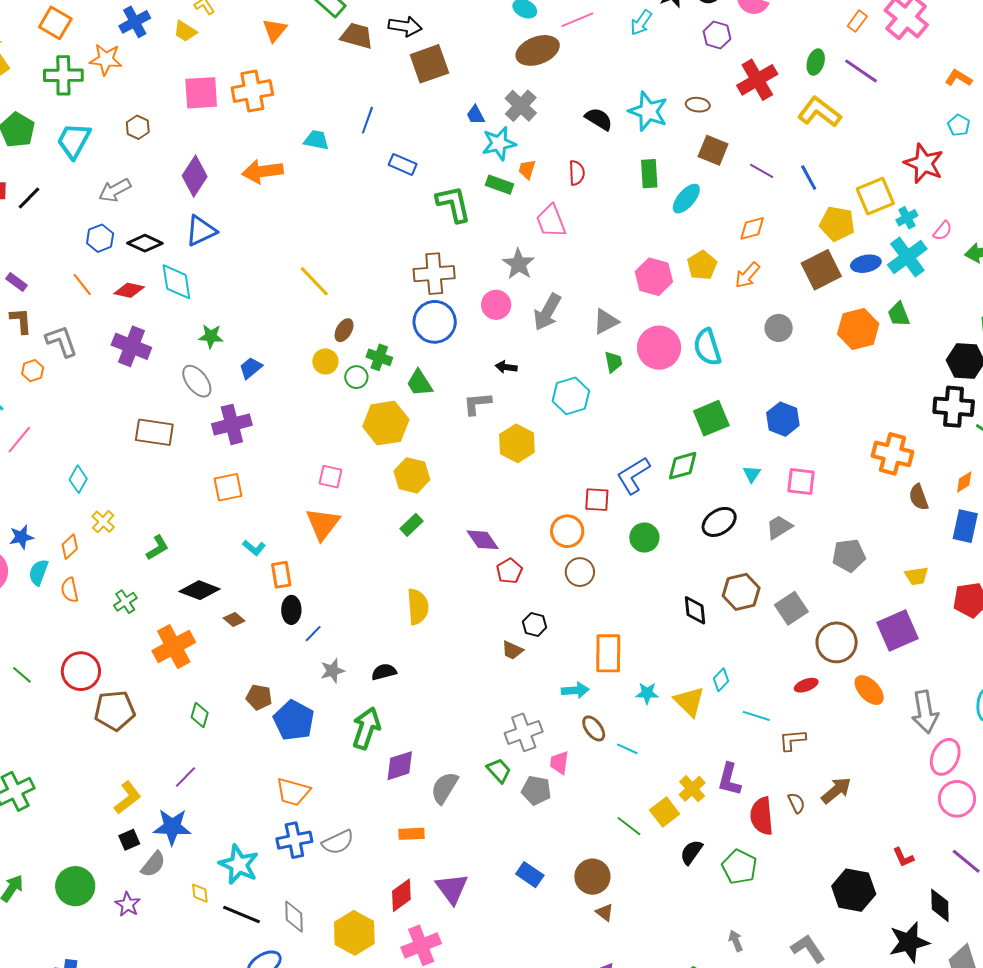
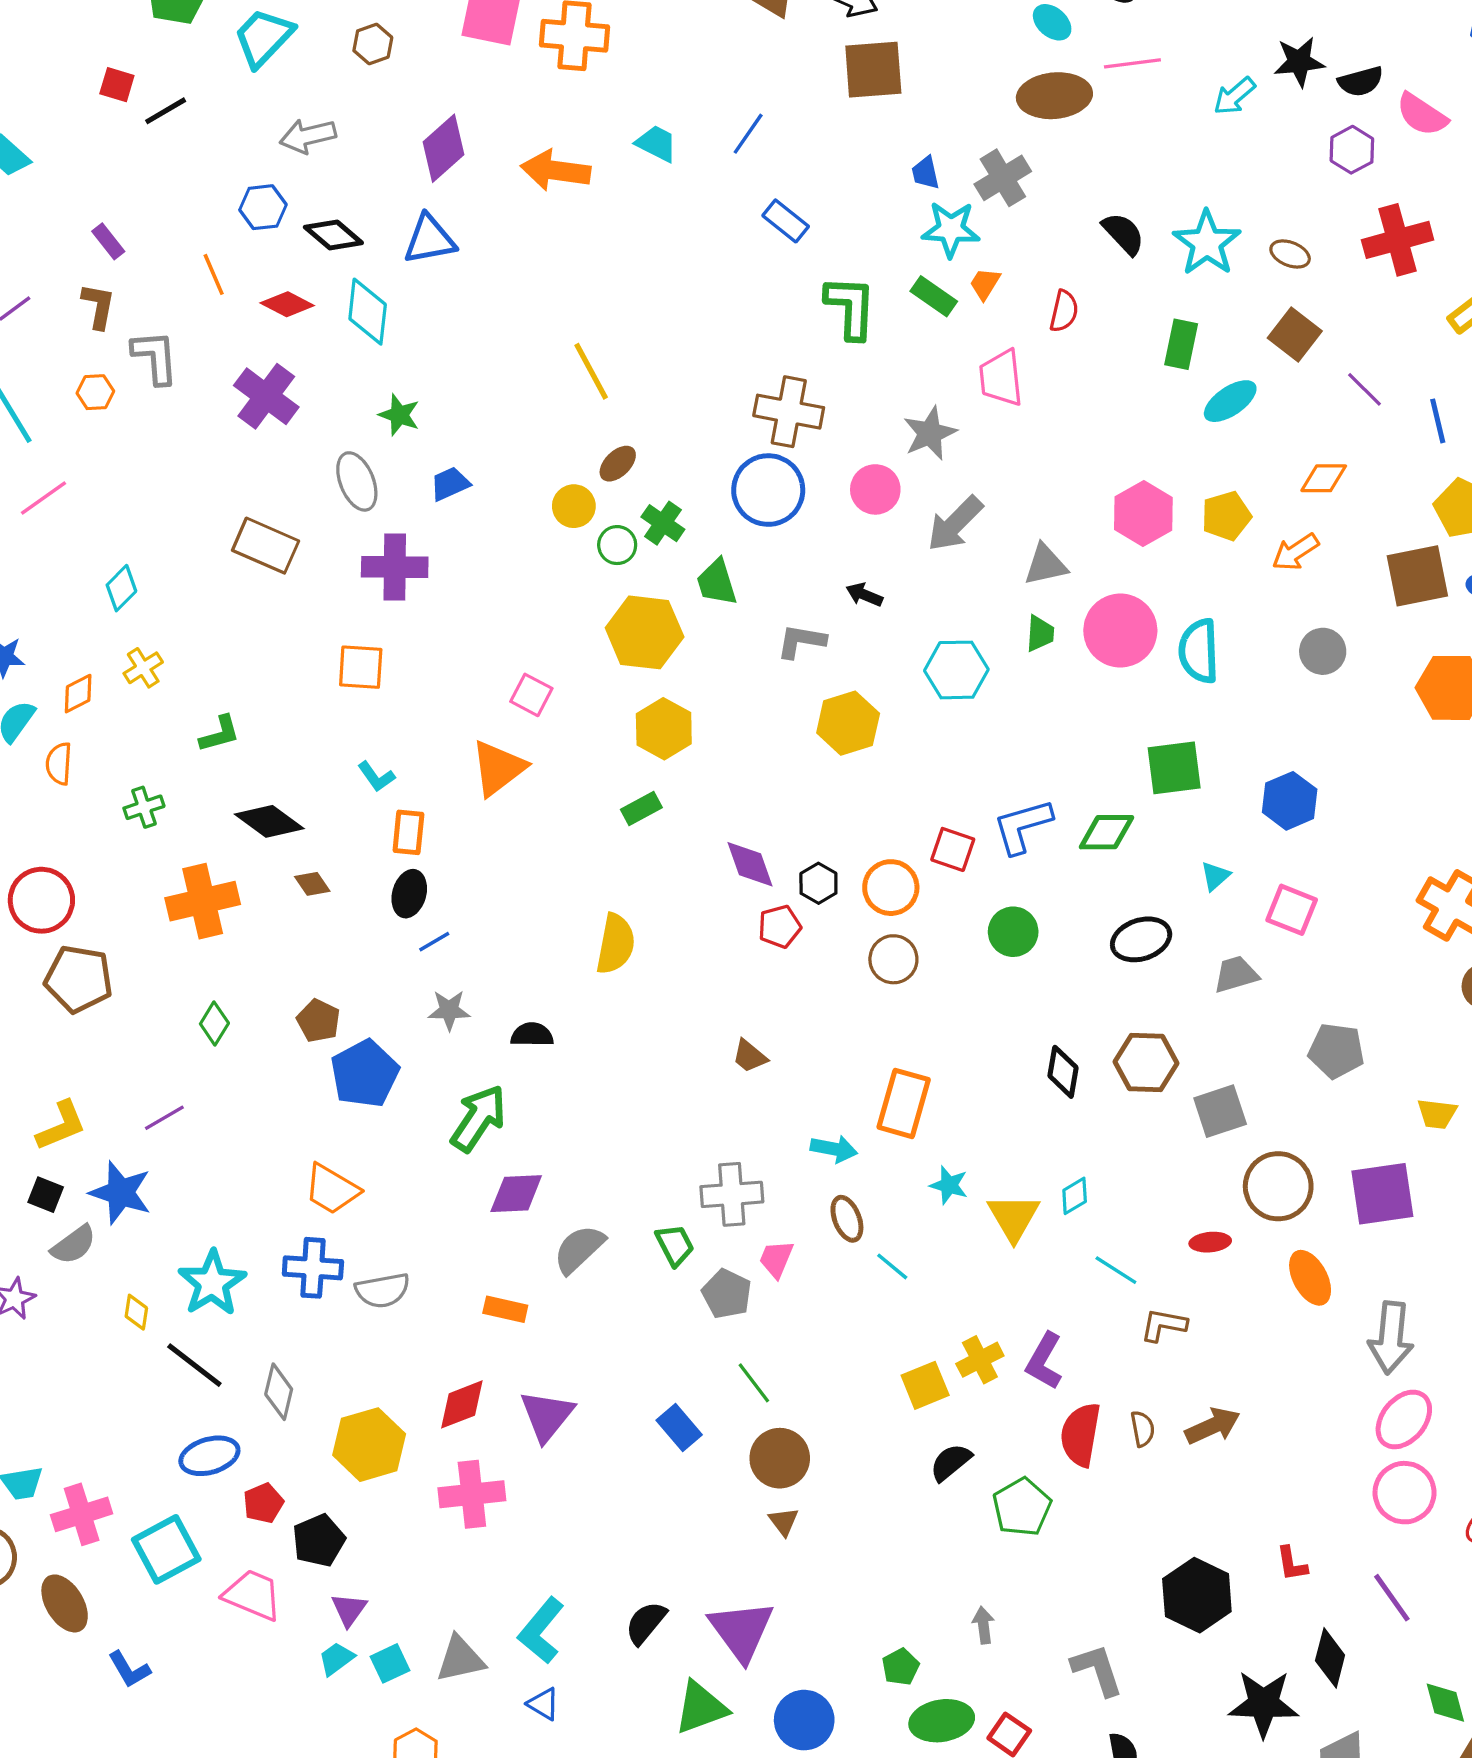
black hexagon: (535, 624) -> (818, 883), moved
green line: (629, 826) -> (754, 1383), moved
black square: (129, 840) -> (46, 1195), turned 30

